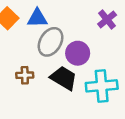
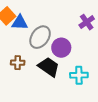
blue triangle: (37, 18) -> (20, 23), moved
cyan cross: (102, 86) -> (79, 75), size x0.7

